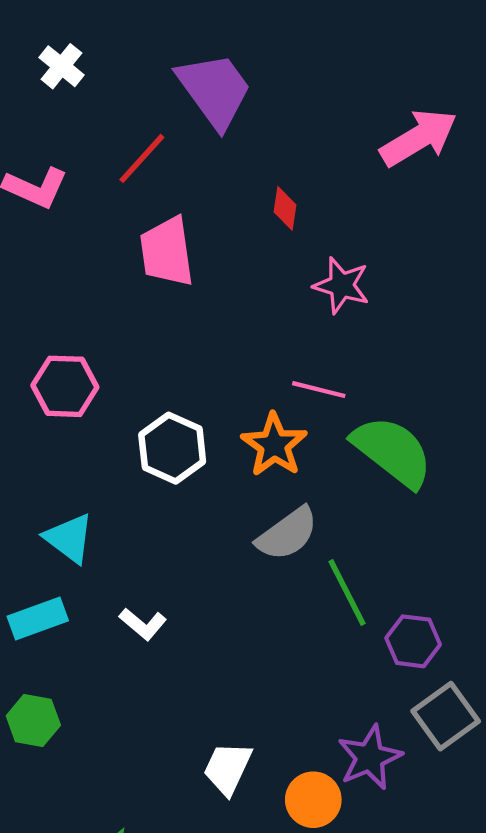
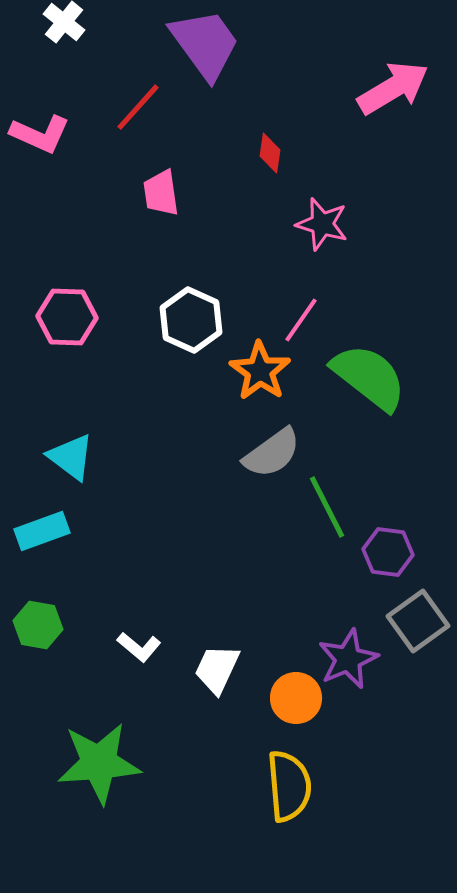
pink trapezoid: (167, 252) -> (161, 193), size x0.7
pink line: (319, 390) -> (301, 320), turned -69
white hexagon: (172, 448) -> (191, 320), moved
white L-shape: (143, 624) -> (139, 647), moved

